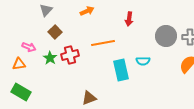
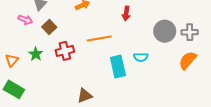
pink arrow: (29, 47) -> (25, 20), moved
green star: (50, 58) -> (36, 54), moved
orange triangle: (19, 64) -> (12, 60), turned -40

